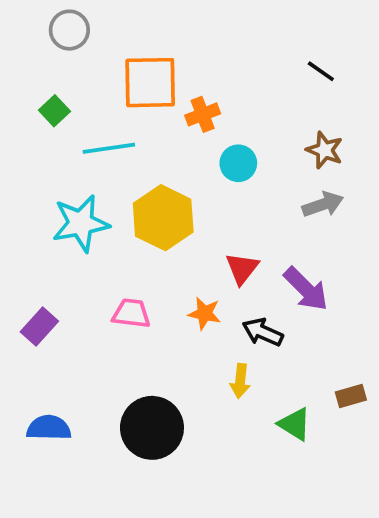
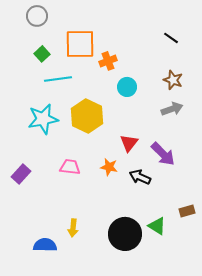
green square: (54, 111) -> (42, 54), moved
yellow arrow: (240, 381) -> (73, 228), moved
blue semicircle: (49, 428) -> (45, 245), moved
black circle: (152, 428) -> (125, 234), moved

